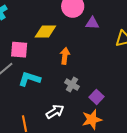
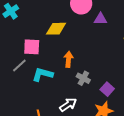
orange arrow: (65, 56) -> (68, 59), moved

